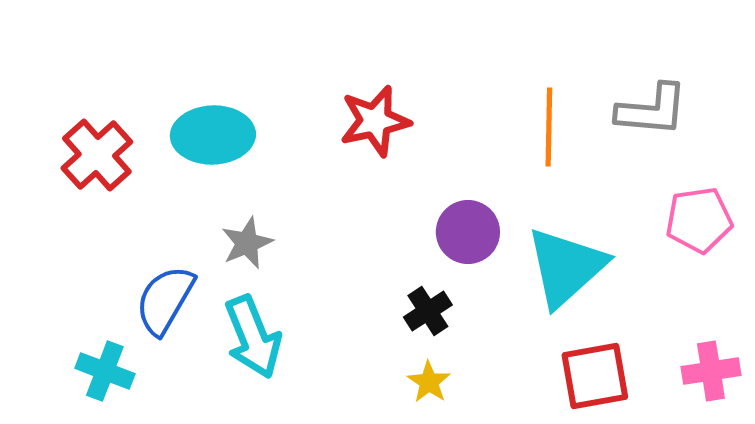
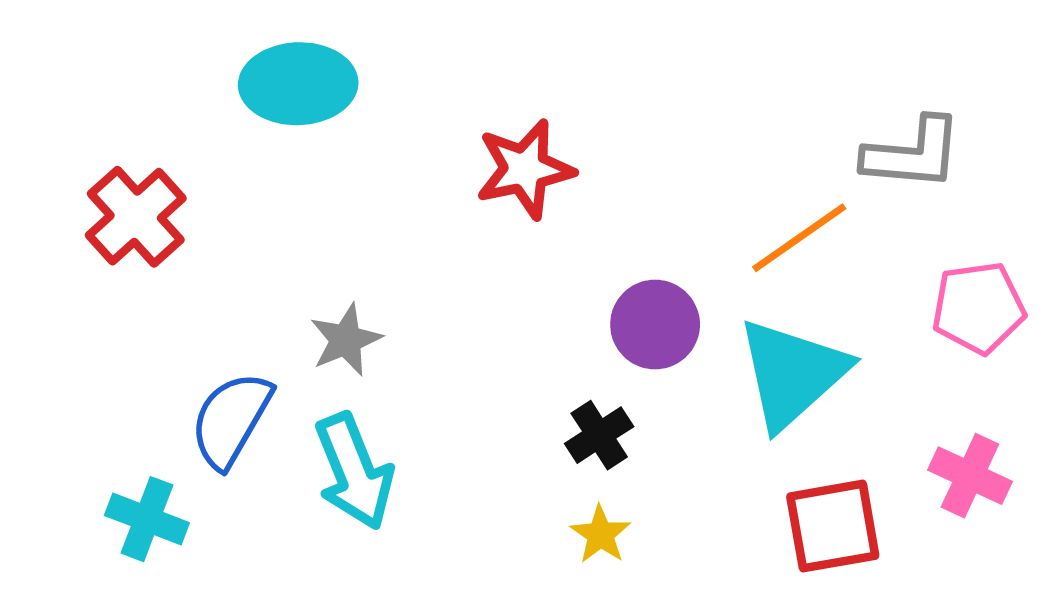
orange line: (549, 127) -> (799, 238), moved, turned 54
cyan ellipse: (213, 135) -> (298, 84), moved
pink cross: (711, 371) -> (970, 476), moved, turned 34

